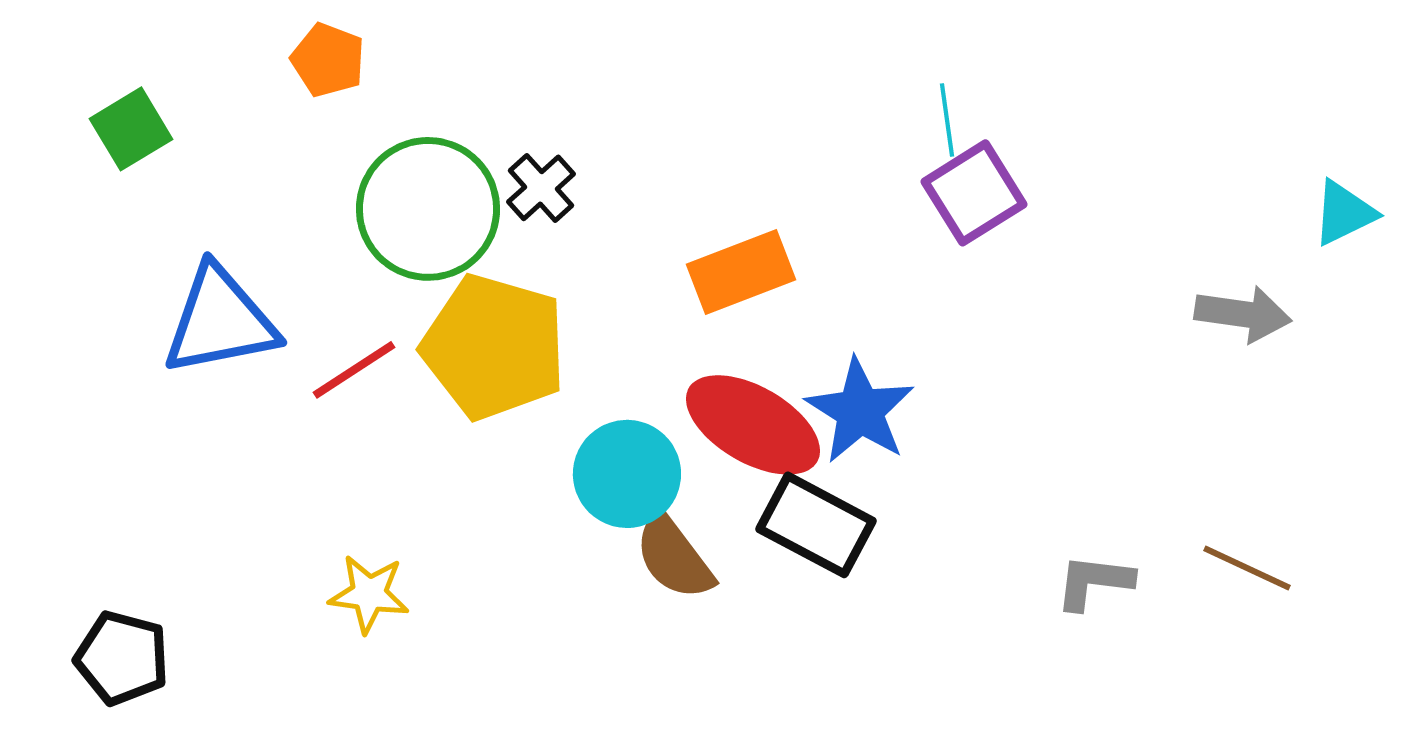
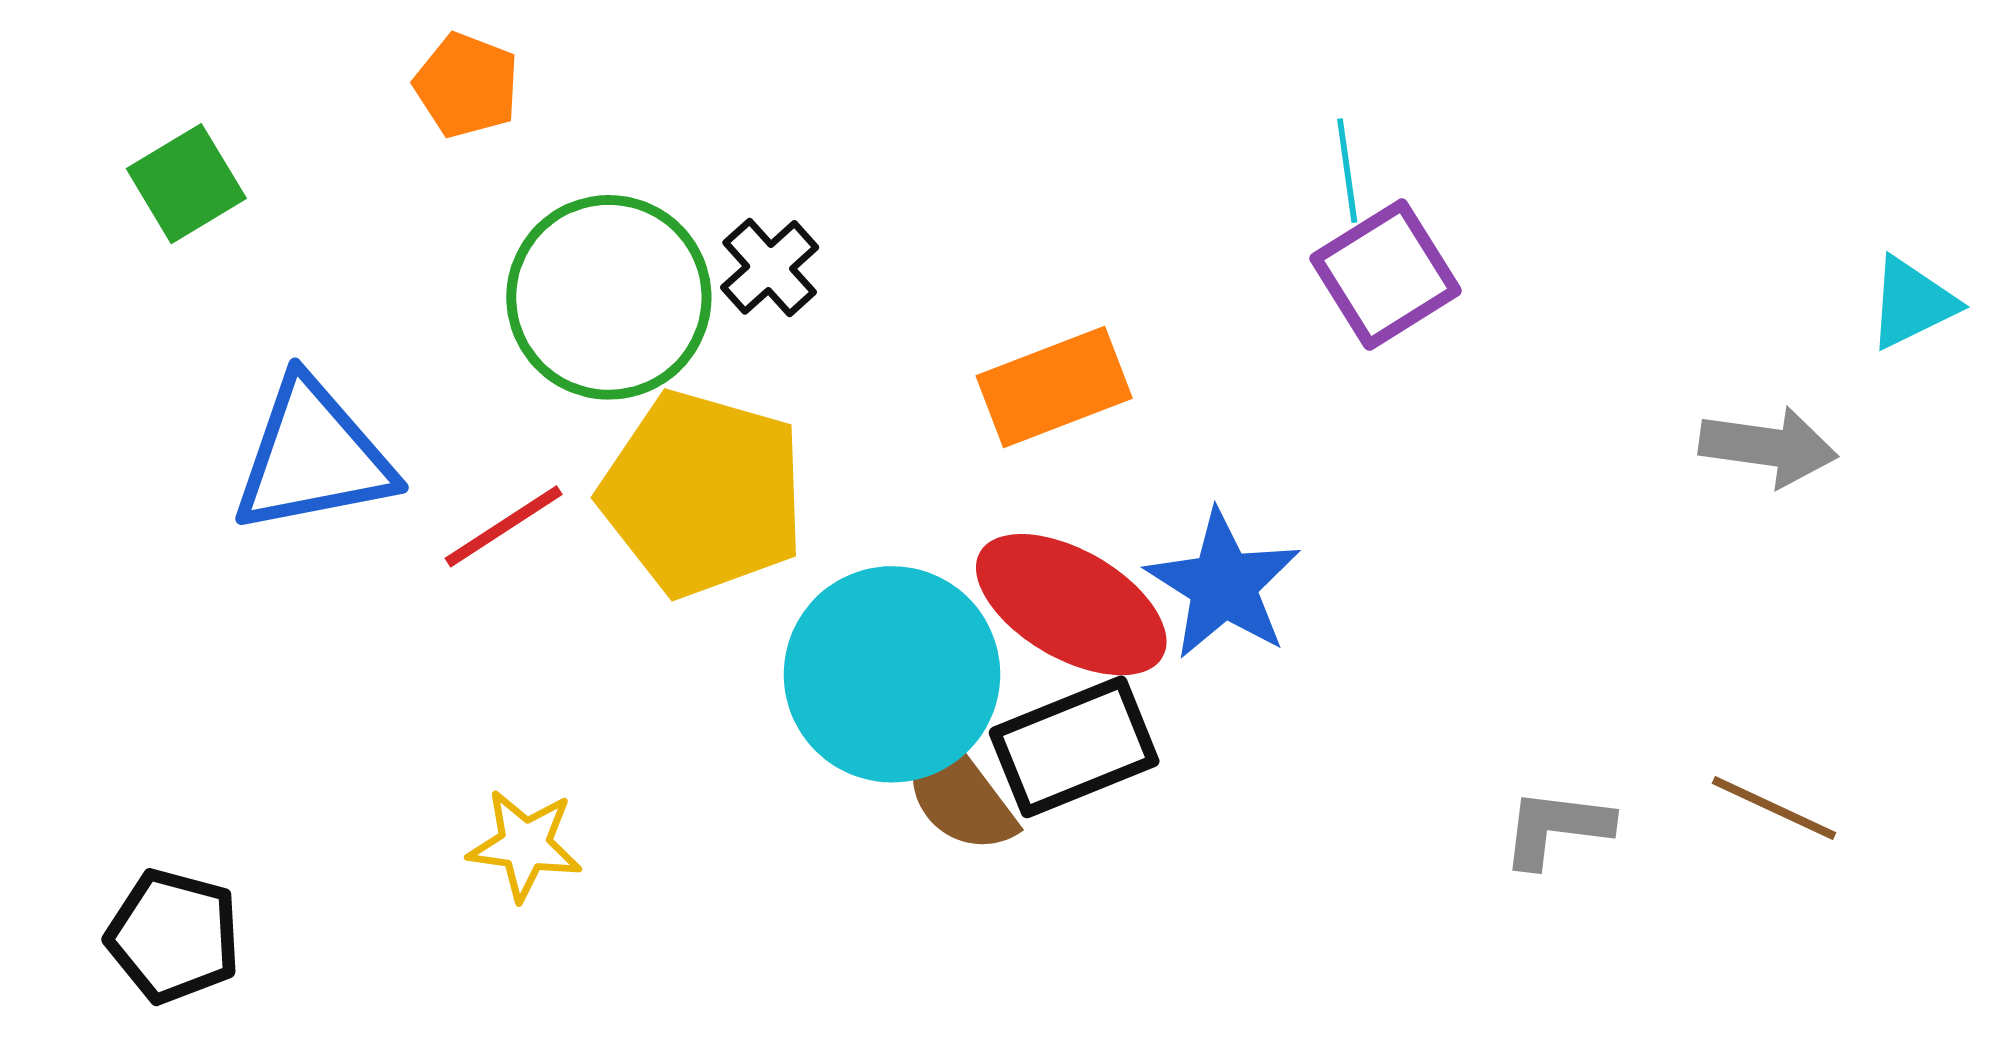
cyan circle: (627, 474) -> (892, 674), size x1.4
black rectangle: (816, 525) -> (1074, 747), moved, turned -50

